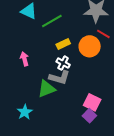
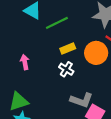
gray L-shape: (59, 77) -> (82, 100), moved
green triangle: (47, 89) -> (19, 101), moved

